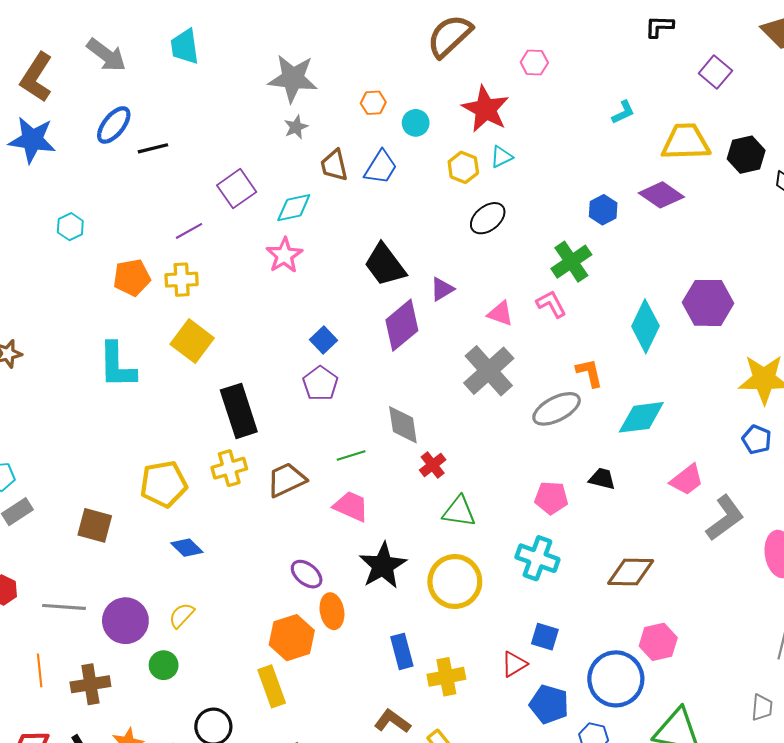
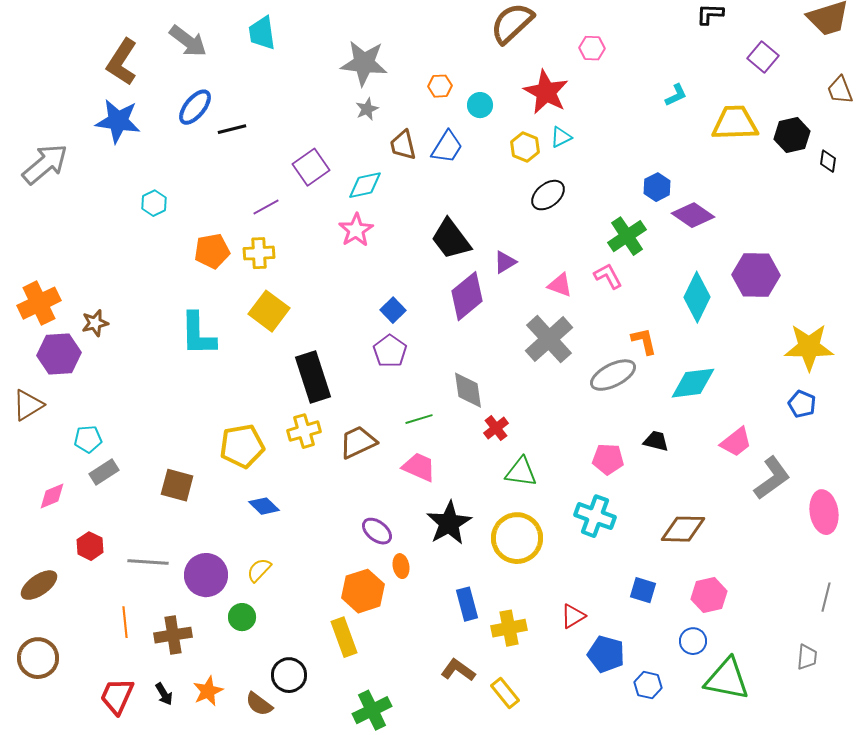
purple diamond: (661, 195) -> (693, 215), moved
orange ellipse: (332, 611) -> (401, 566), size x0.7
blue square: (545, 637) -> (643, 590), moved
blue circle: (616, 679) -> (693, 641), moved, size x0.5

